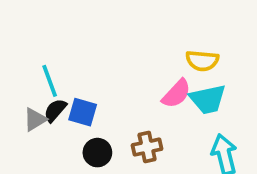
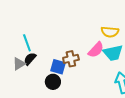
blue square: (83, 112) -> (58, 67), moved
brown cross: (147, 147) -> (71, 59), moved

